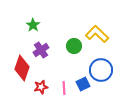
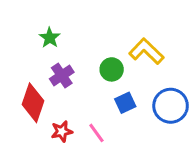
blue circle: (101, 70) -> (171, 106), moved
blue square: (83, 84) -> (125, 103), moved
pink line: (64, 88) -> (96, 133), turned -32

